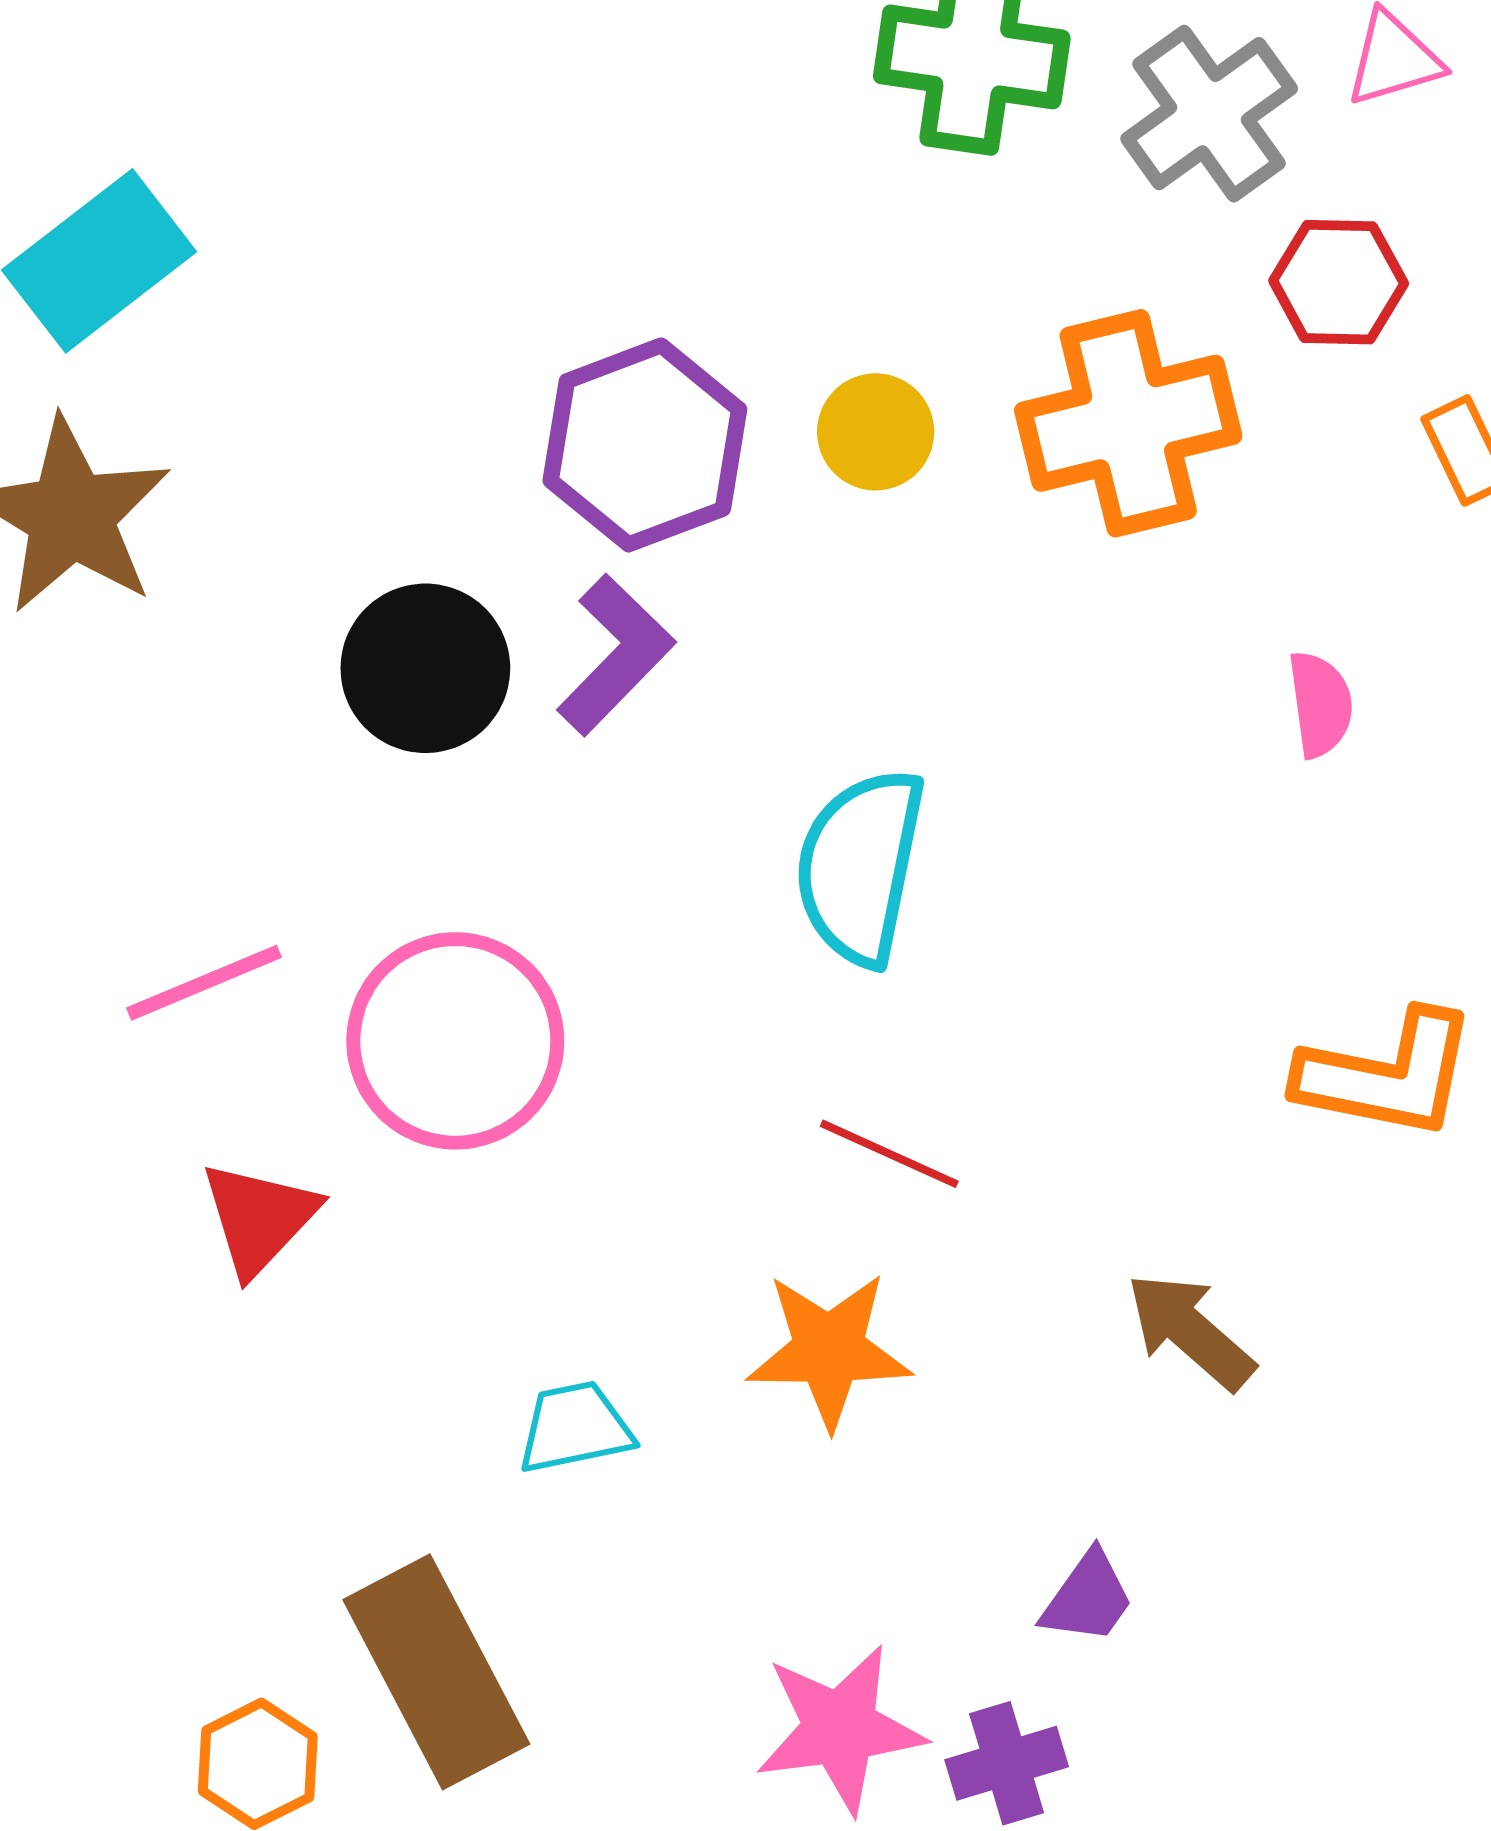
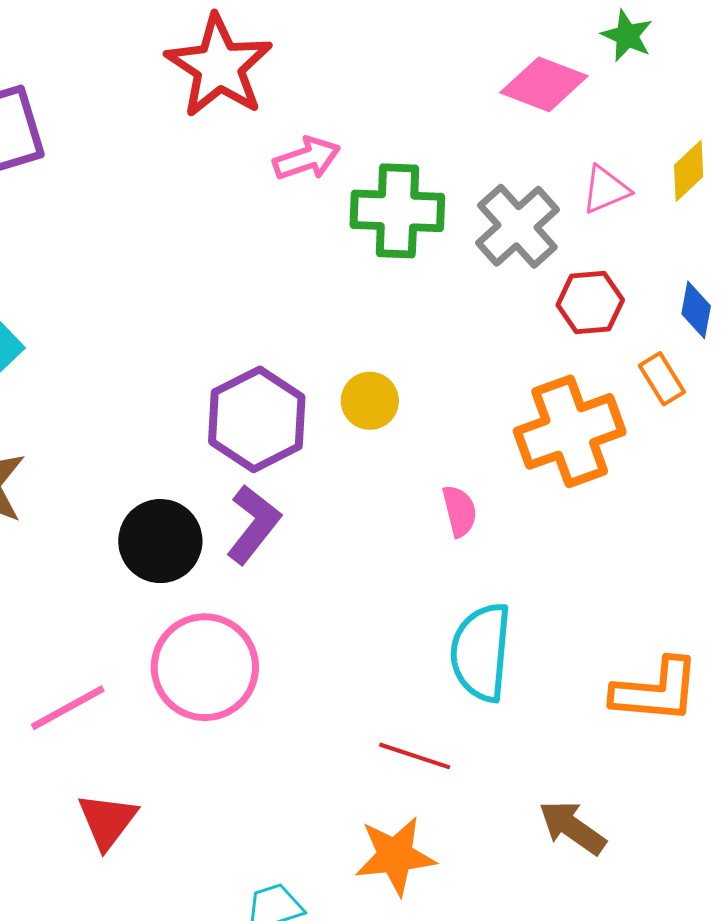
orange cross: (1128, 423) -> (570, 431), moved
pink semicircle: (1320, 704) -> (459, 511), moved
cyan semicircle: (860, 866) -> (481, 652), moved
pink circle: (455, 1041) -> (205, 667), moved

